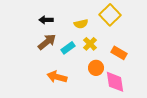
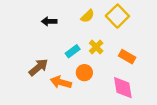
yellow semicircle: (81, 24) -> (88, 16), moved, turned -32
brown arrow: (47, 42) -> (38, 67), moved
orange circle: (96, 68) -> (84, 73), moved

